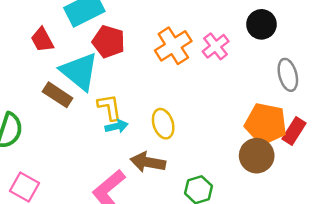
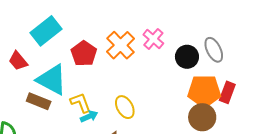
black circle: (261, 24) -> (187, 57), moved
red pentagon: (109, 42) -> (84, 54), moved, turned 30

